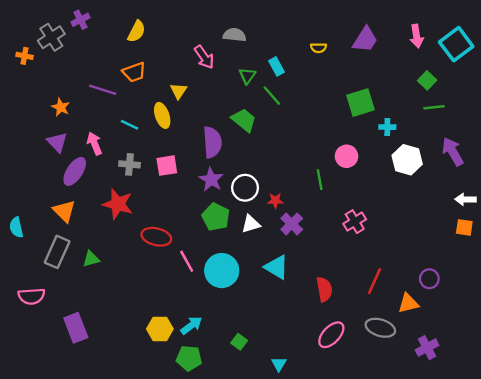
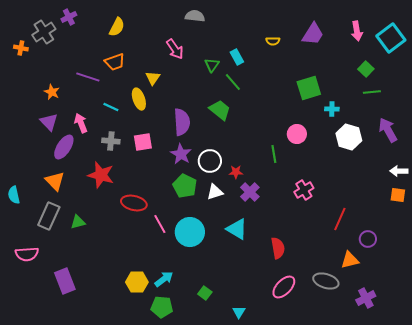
gray semicircle: (235, 35) -> (195, 16), moved
green trapezoid: (244, 120) -> (220, 110), moved
red line: (375, 281) -> (340, 219), moved

